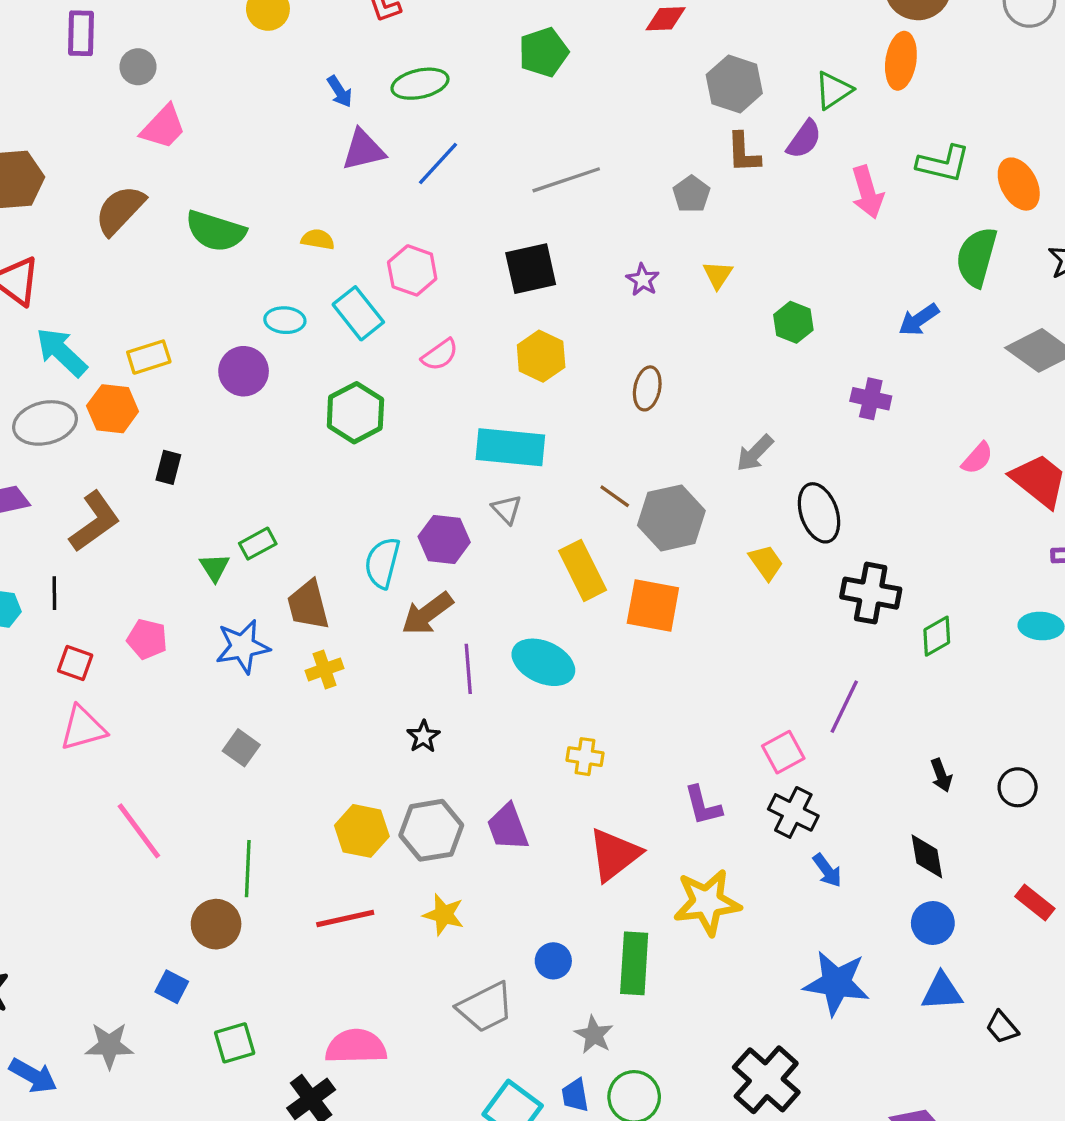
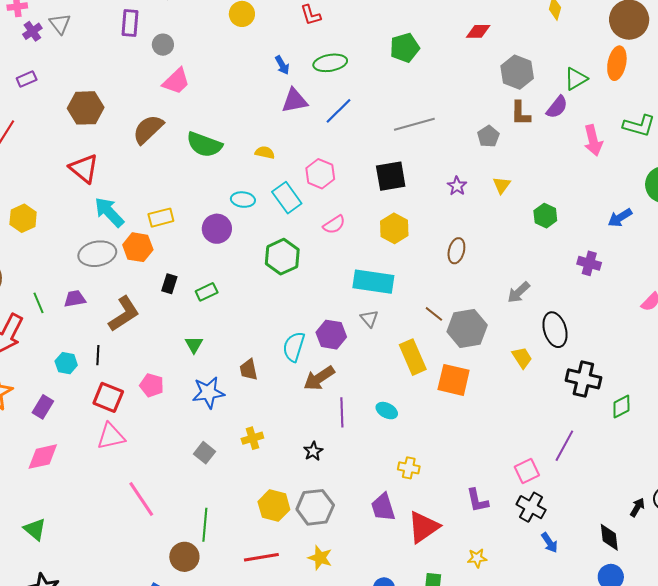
green rectangle: (258, 544) -> (207, 292), moved
brown trapezoid: (308, 605) -> (249, 370), size x0.7
cyan ellipse: (543, 662) -> (387, 411), size x0.6
red square: (75, 663) -> (108, 397), size x1.4
yellow cross: (325, 669) -> (252, 438), moved
black arrow: (941, 775) -> (637, 507), moved, turned -132
purple trapezoid: (508, 827) -> (383, 507), moved
yellow star: (707, 902) -> (477, 558), size x0.5

